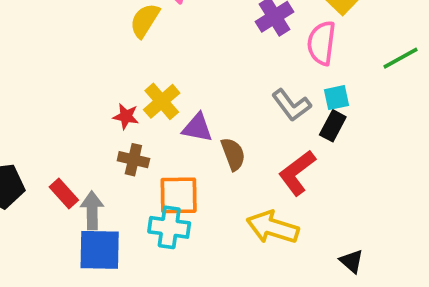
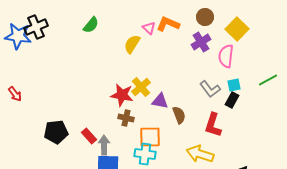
green line: (400, 58) -> (268, 80), moved
red star: (126, 116) -> (122, 95), size x1.6
red L-shape: (297, 173) -> (213, 125), turned -35

